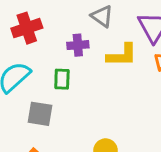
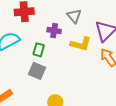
gray square: (40, 114) -> (37, 71), moved

